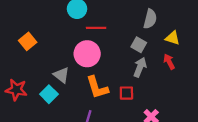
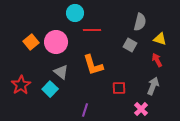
pink circle: (87, 54) -> (56, 42), moved
gray arrow: (140, 67) -> (153, 86), moved
orange L-shape: (97, 87) -> (93, 65), moved
red star: (16, 90) -> (21, 85), turned 30

